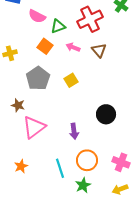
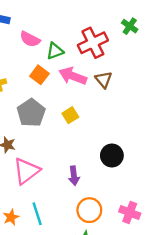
pink arrow: (73, 47) -> (73, 76), size x1.6
cyan line: (60, 168) -> (37, 214), moved

